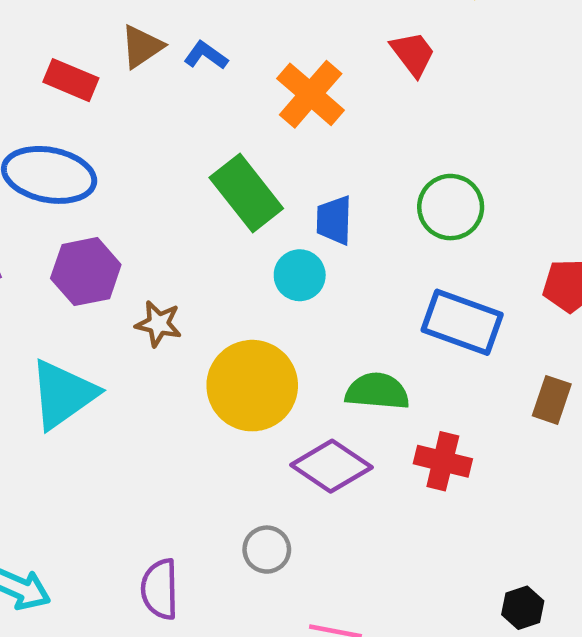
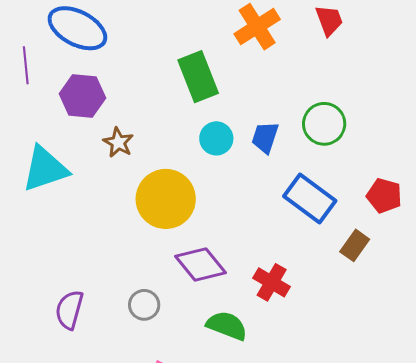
blue trapezoid: (334, 220) -> (265, 137), moved
green semicircle: (377, 391) -> (227, 326), moved
brown rectangle: (552, 400) -> (355, 245), moved

